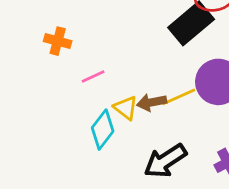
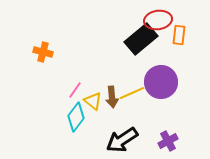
pink line: (93, 76) -> (75, 90), moved, turned -30
brown arrow: (152, 102) -> (112, 97), turned -85

